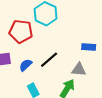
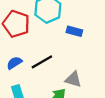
blue rectangle: (89, 47) -> (74, 31), moved

